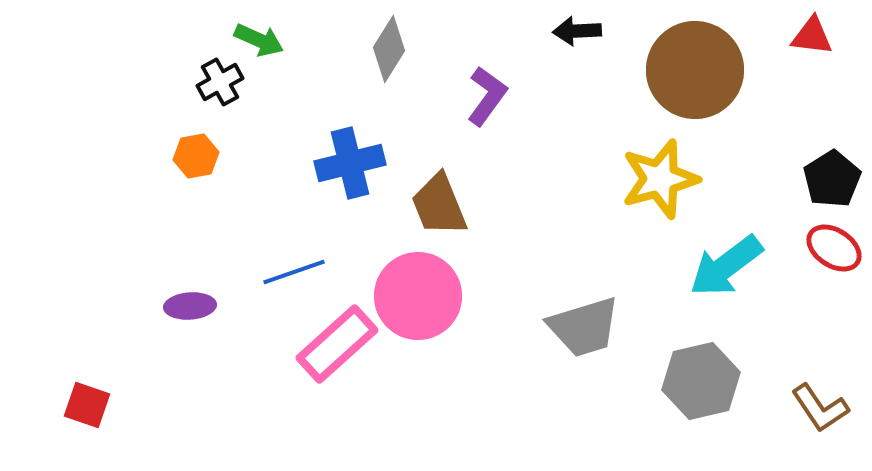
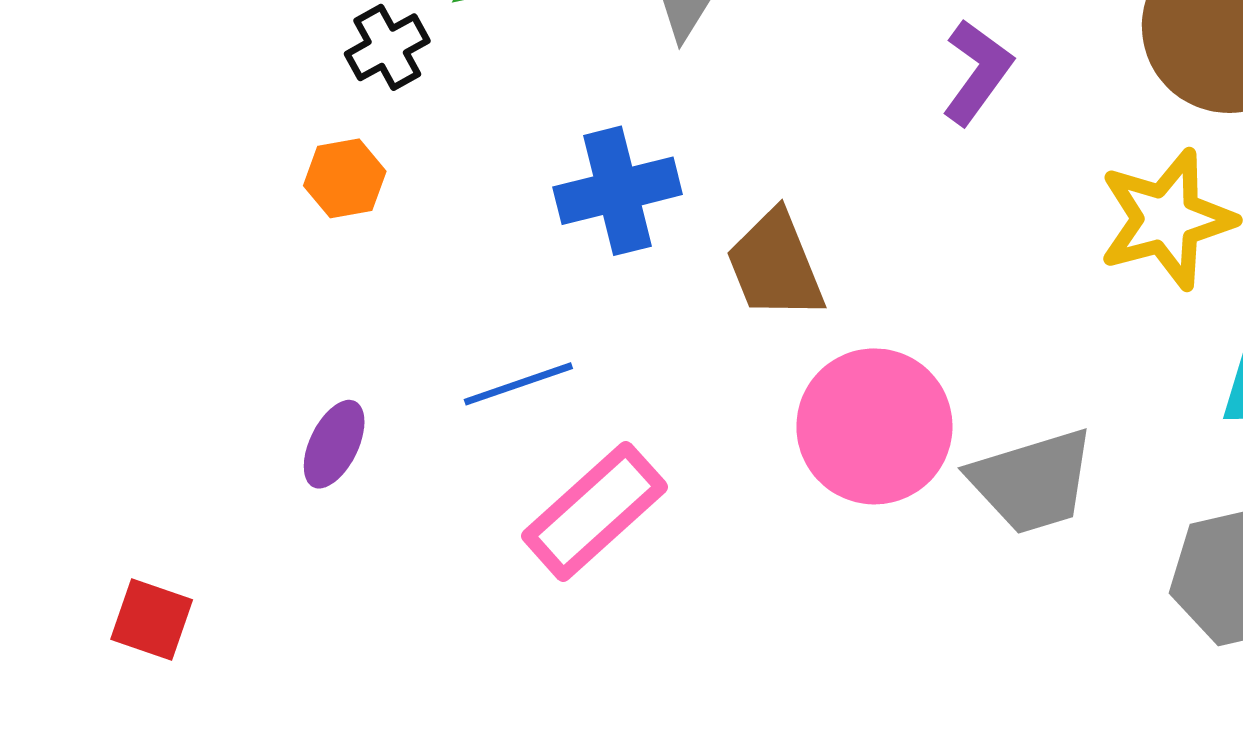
purple L-shape: (487, 96) -> (977, 72), moved
pink circle: (418, 296) -> (874, 426), moved
purple ellipse: (190, 306) -> (334, 444), turned -60

